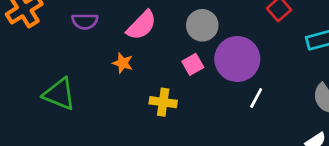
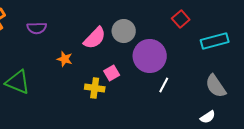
pink semicircle: (142, 25) -> (95, 38), moved
pink square: (193, 64) -> (112, 73), moved

